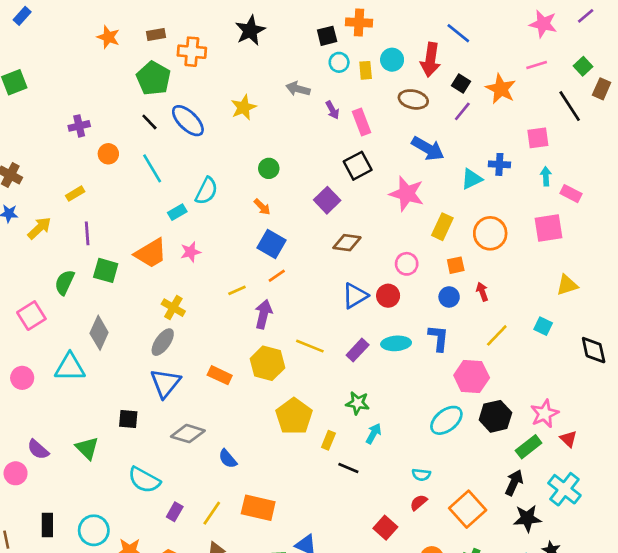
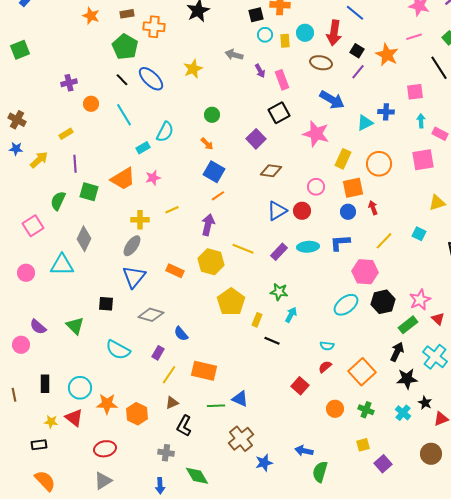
orange square: (456, 265) -> (353, 188), size x1.5
yellow line: (237, 290) -> (172, 210), moved
yellow cross: (173, 308) -> (140, 220), turned -30
blue L-shape: (438, 338) -> (340, 243), turned -100
purple rectangle: (175, 512) -> (158, 353), moved

